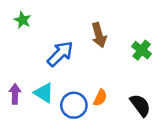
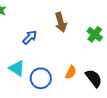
blue arrow: (60, 54) -> (30, 37), size x0.7
orange semicircle: (100, 98) -> (71, 72), moved

